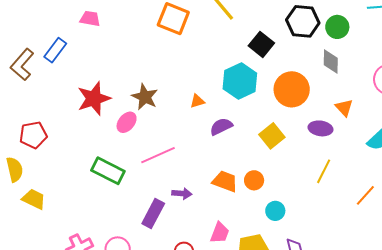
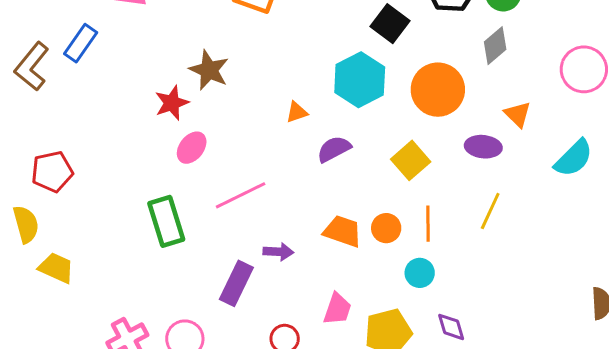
gray diamond: (331, 62) -> (495, 46), turned 50
brown star: (145, 97) -> (209, 70), moved
red star: (94, 99) -> (172, 103), moved, size x0.7
green rectangle: (108, 171) -> (166, 221), turned 48
orange line: (365, 195) -> (428, 224), moved, turned -40

